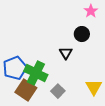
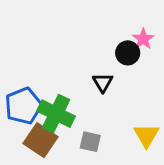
pink star: (91, 11) -> (143, 39), moved
gray square: (58, 91) -> (90, 142), turned -32

